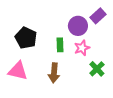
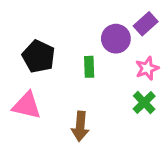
pink star: (82, 48) -> (147, 68), moved
brown arrow: (54, 73) -> (80, 126), moved

